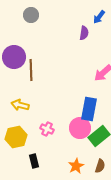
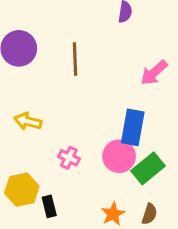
brown line: (31, 70) -> (75, 59), moved
yellow hexagon: (16, 137) -> (22, 190), moved

